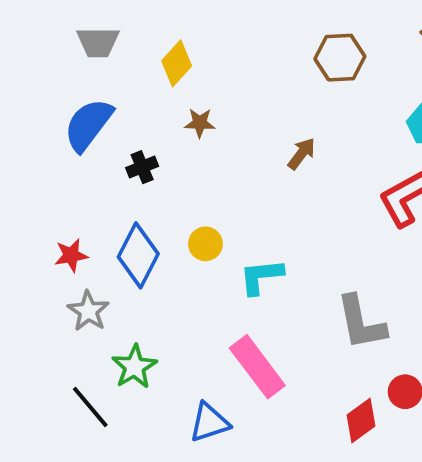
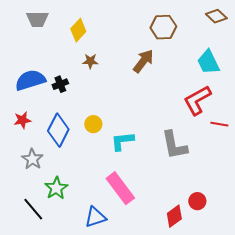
blue semicircle: (88, 125) -> (30, 80), moved, turned 36
brown arrow: (301, 154) -> (143, 61), moved, size x1.4
red star: (71, 255) -> (22, 120), moved
gray L-shape: (361, 323) -> (174, 145), moved

